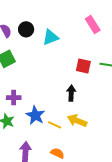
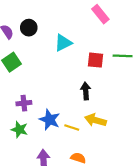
cyan triangle: (51, 37) -> (63, 43), moved

